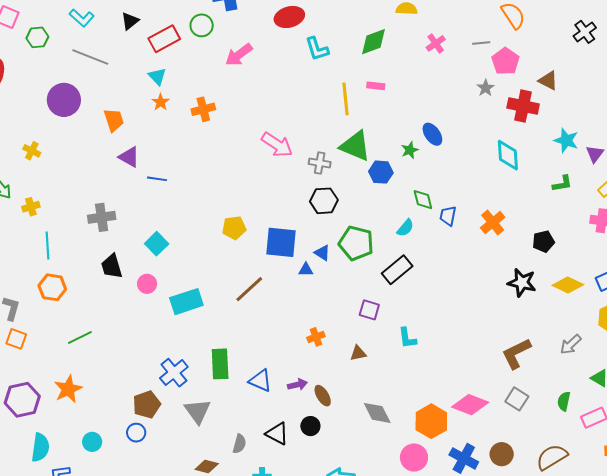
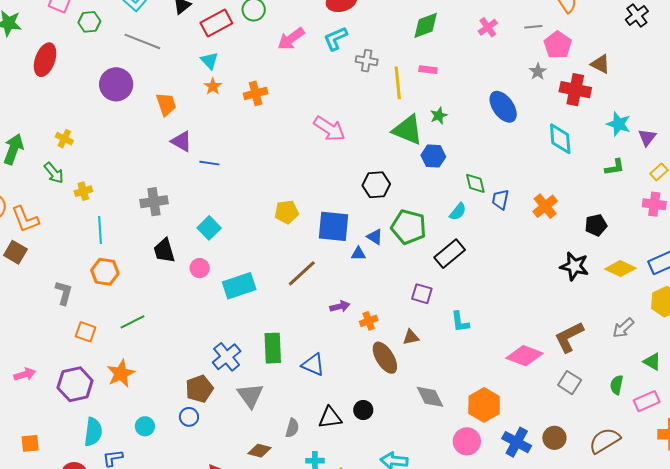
cyan L-shape: (317, 49) -> (336, 38), moved, turned 84
blue ellipse: (432, 134) -> (503, 107), moved, size x1.4
green star: (410, 150) -> (439, 116), moved
yellow cross: (32, 151) -> (64, 139), moved
gray cross: (320, 163) -> (367, 61), moved
orange square: (16, 339) -> (86, 332), moved
purple arrow: (298, 385) -> (340, 306), moved
brown ellipse: (323, 396) -> (385, 358), moved, size x1.5
pink diamond: (470, 405) -> (524, 356), moved
black triangle: (277, 434) -> (330, 418), turned -35

